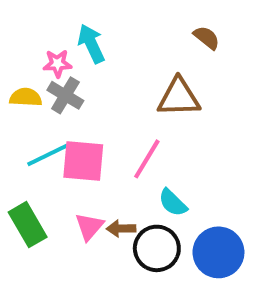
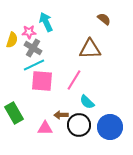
yellow semicircle: (26, 97) -> (12, 40), moved, turned 105
cyan line: (48, 155) -> (34, 65), moved
pink triangle: (89, 227) -> (45, 128), moved, turned 49

